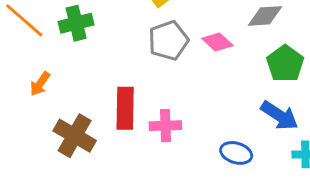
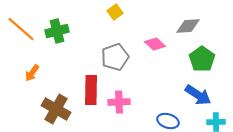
gray pentagon: (168, 40) -> (115, 57), moved

